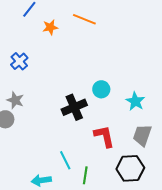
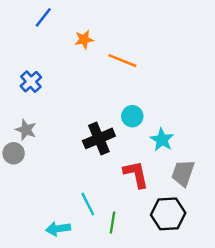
orange line: (84, 19) -> (122, 61), moved
orange star: (50, 27) -> (84, 40), moved
cyan star: (135, 101) -> (162, 140), moved

